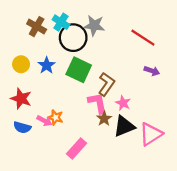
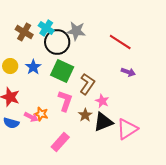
pink L-shape: (98, 103) -> (65, 101), moved, turned 30

